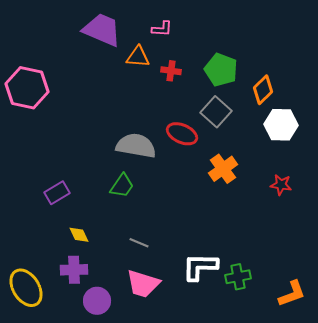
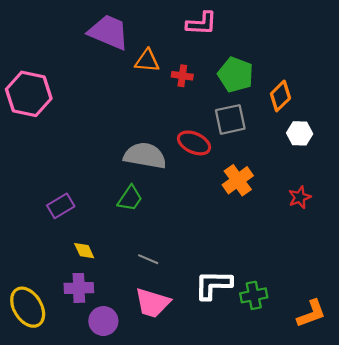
pink L-shape: (162, 29) -> (201, 23), moved, size x1.4
gray square: (216, 112) -> (230, 119), turned 36
white hexagon: (281, 125) -> (300, 133), size x0.7
red star: (281, 185) -> (300, 197), turned -30

